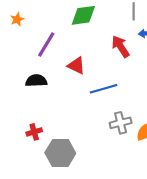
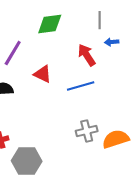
blue line: (104, 89) -> (81, 86), moved

